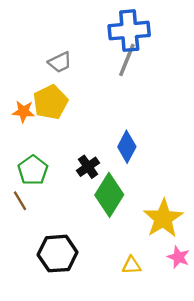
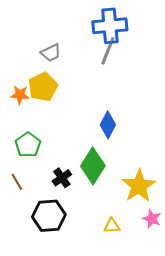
black cross: (88, 167) -> (62, 178), moved
brown line: (20, 201) -> (17, 182), moved

